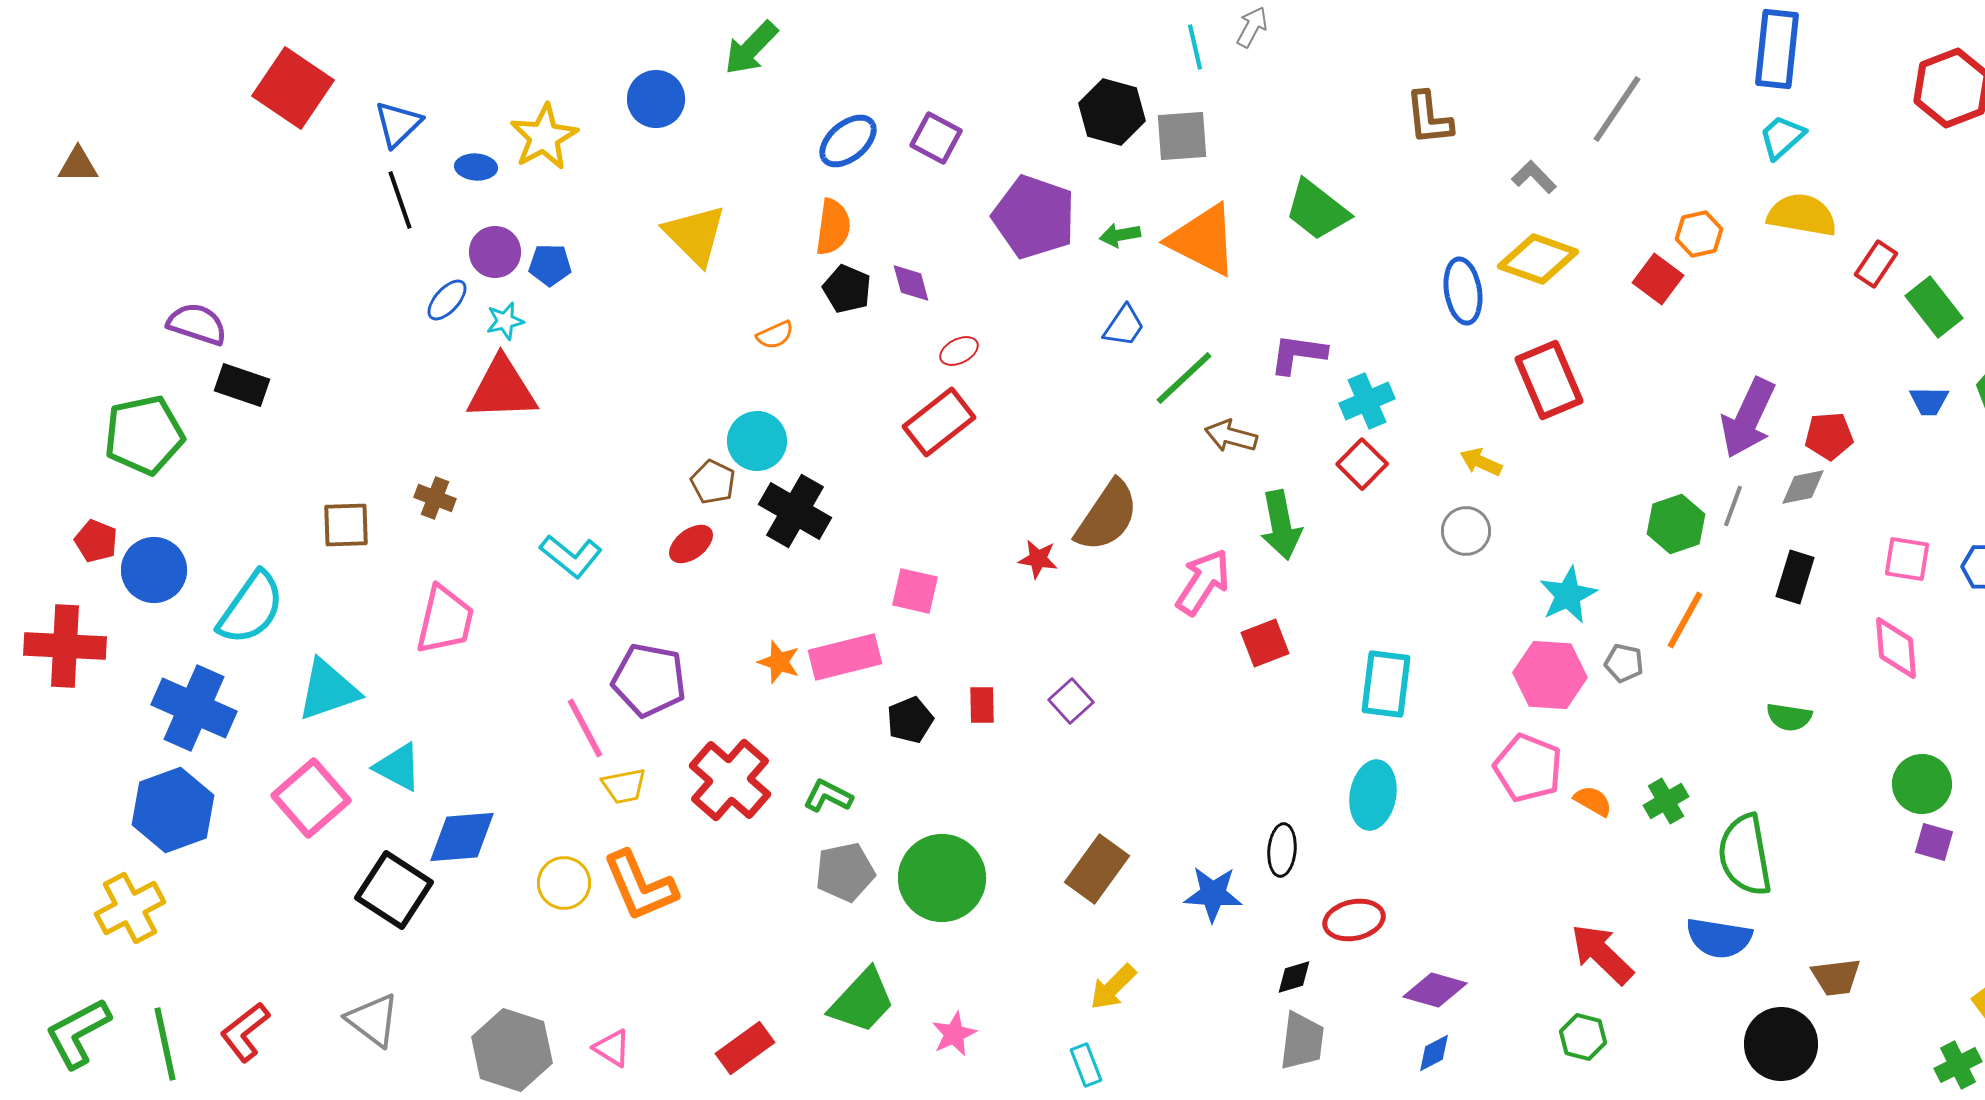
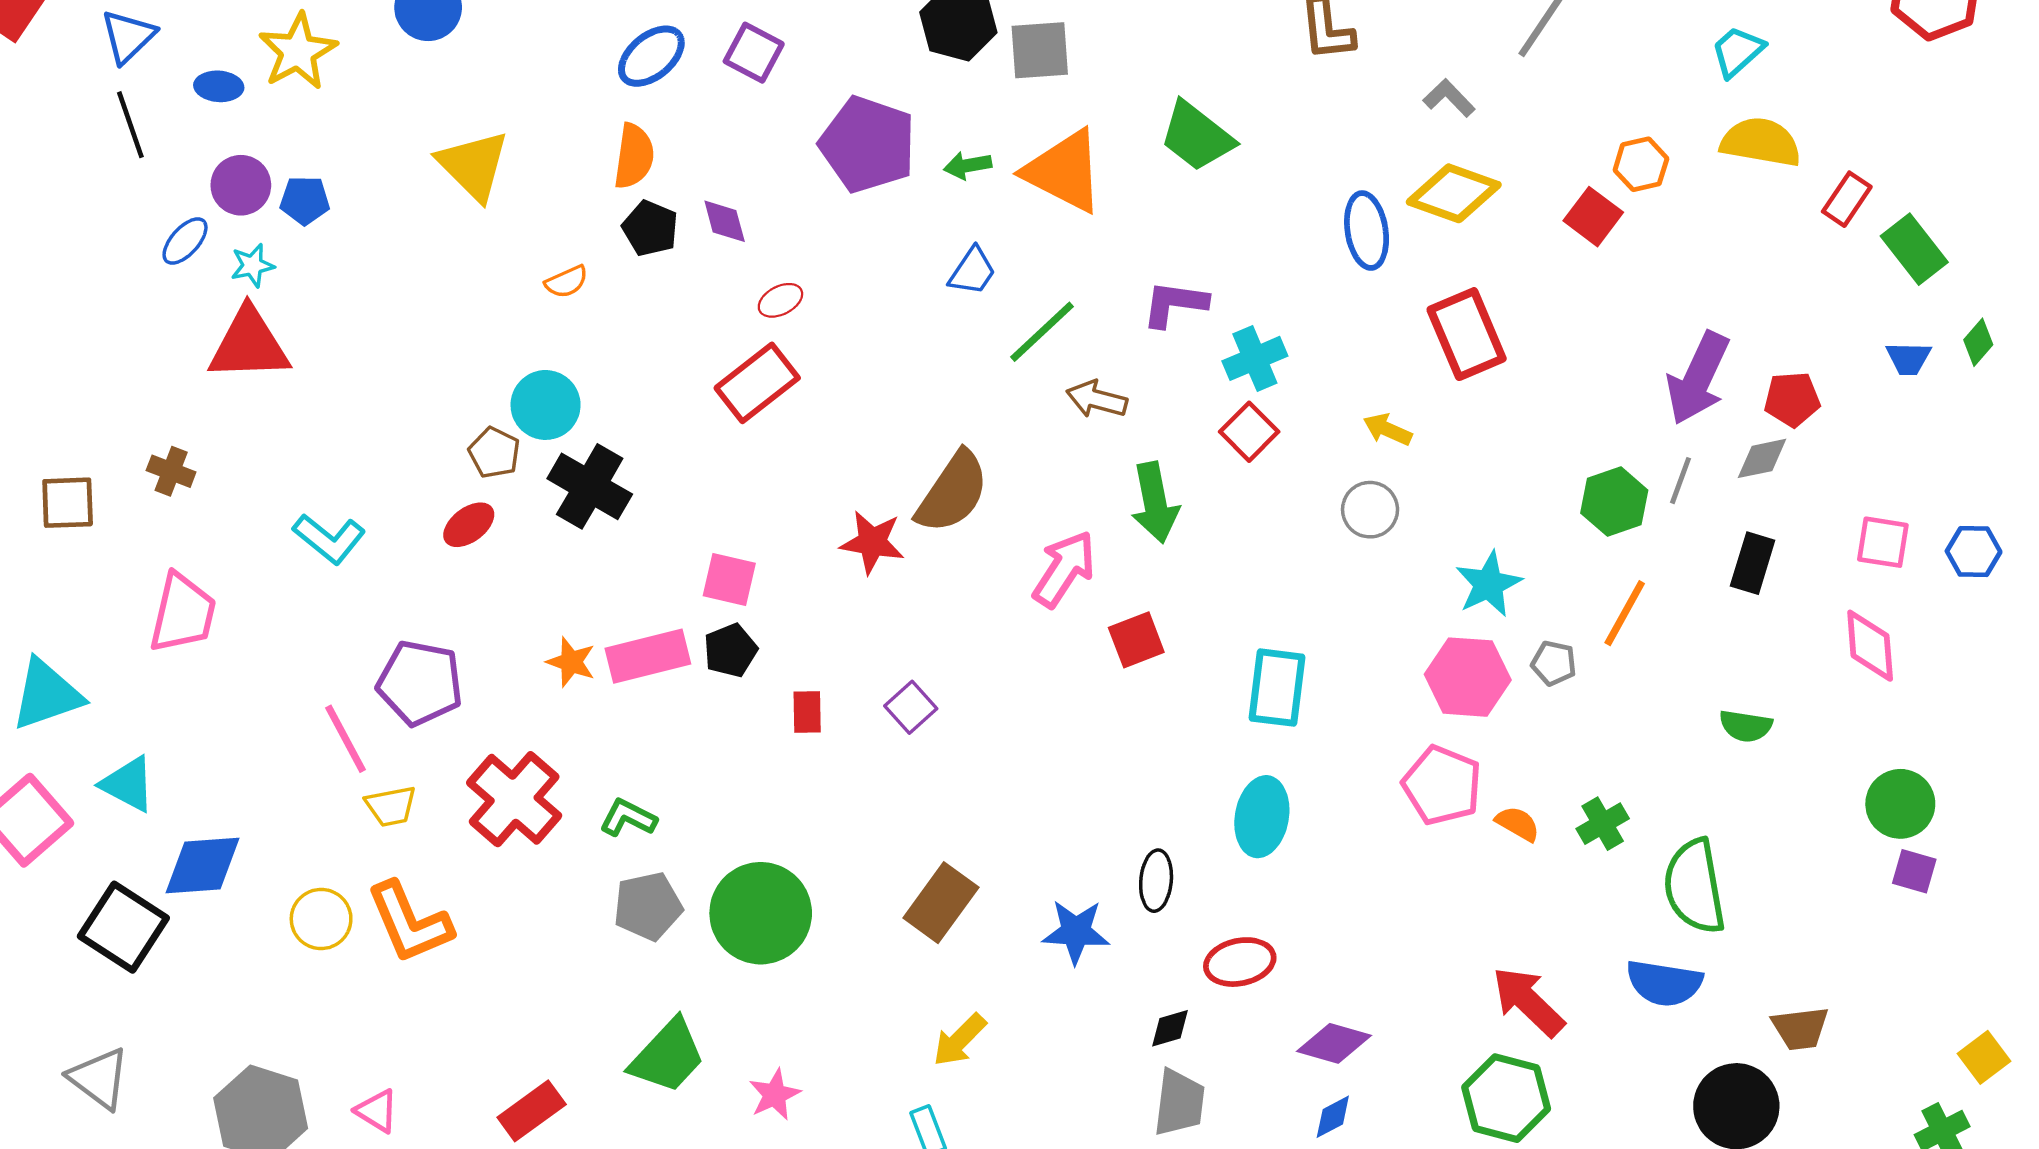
red star: (1038, 559) -> (872, 542), size x1.4
black pentagon: (910, 720) -> (730, 650), moved
green hexagon: (1583, 1037) -> (1506, 1098), size x1.6

